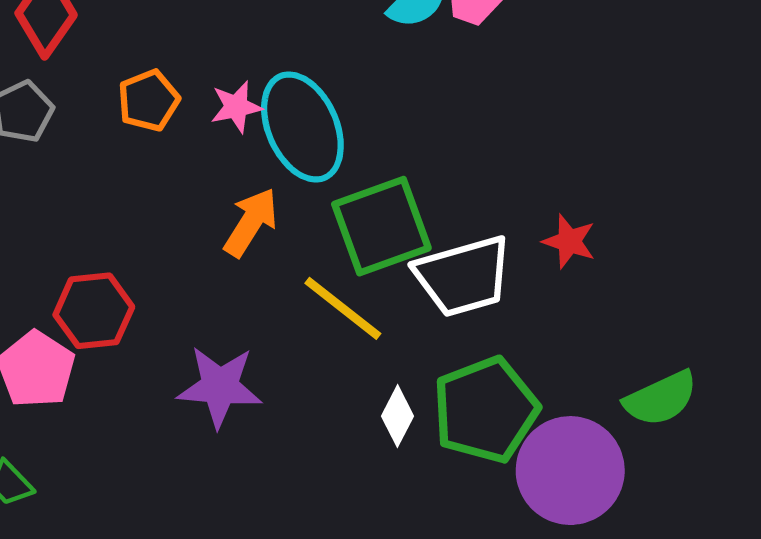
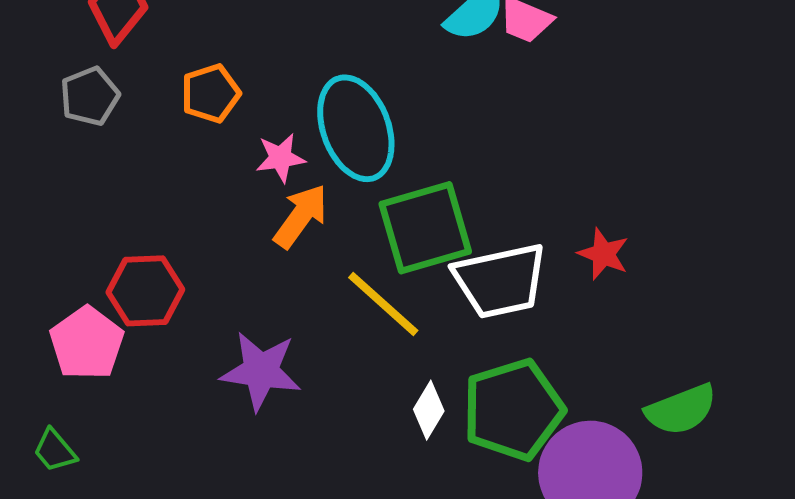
pink star: (236, 107) -> (280, 158), moved

